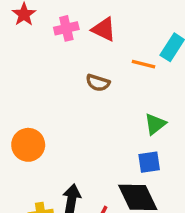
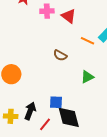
brown semicircle: (98, 83) -> (60, 55), moved
blue square: (149, 162) -> (56, 102), moved

